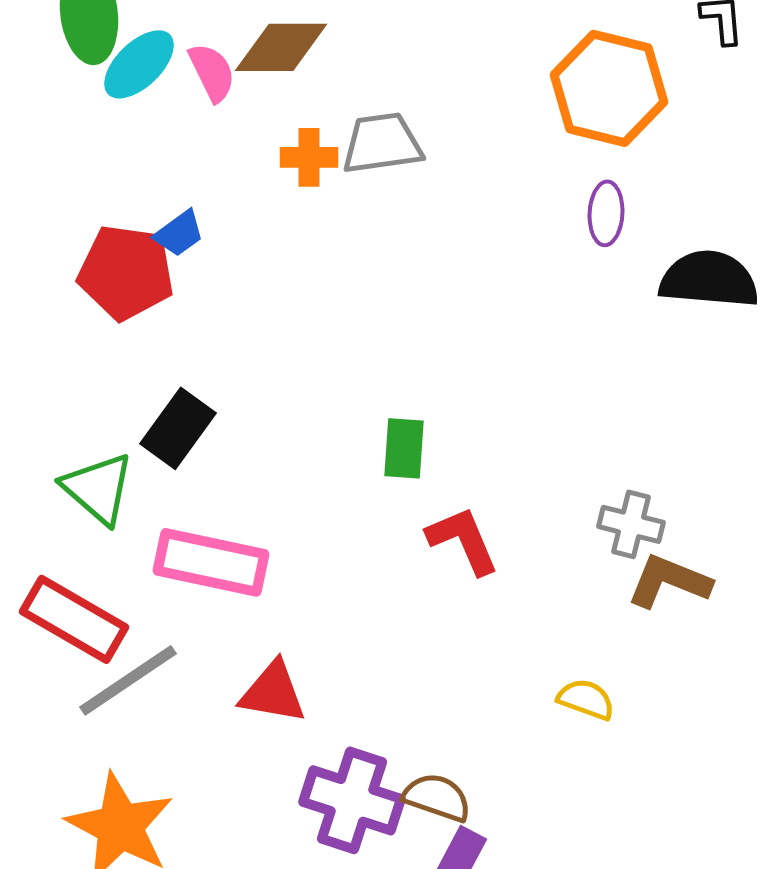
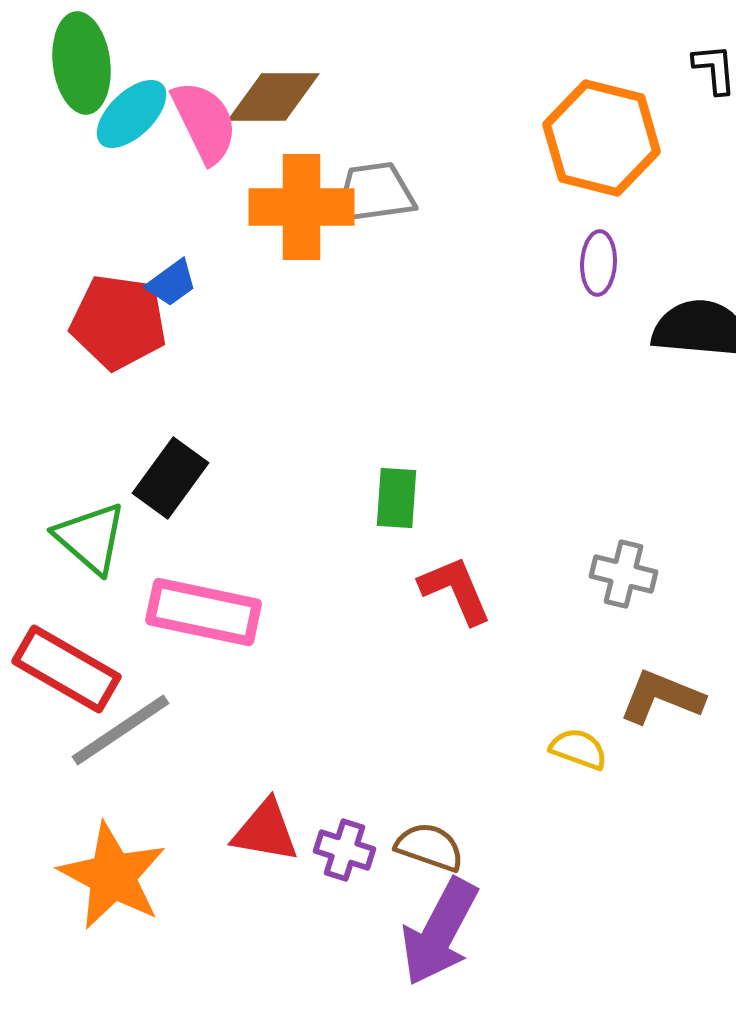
pink semicircle: (212, 72) -> (205, 122), size x1.4
orange cross: (309, 157) -> (302, 207), size x1.8
brown L-shape: (669, 581) -> (662, 697), moved
red triangle: (273, 692) -> (266, 831), moved
purple cross: (352, 800) -> (345, 850), size x0.6

